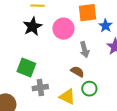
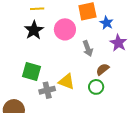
brown semicircle: (77, 72) -> (103, 69), moved, turned -64
yellow triangle: (67, 97) -> (67, 82), moved

